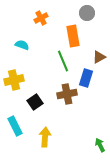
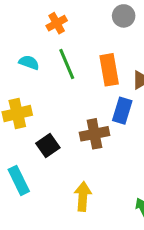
orange rectangle: (73, 36) -> (109, 70), moved
green line: (63, 61) -> (67, 64), moved
yellow arrow: (45, 137) -> (83, 196), moved

